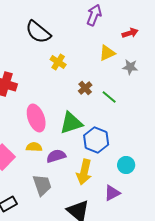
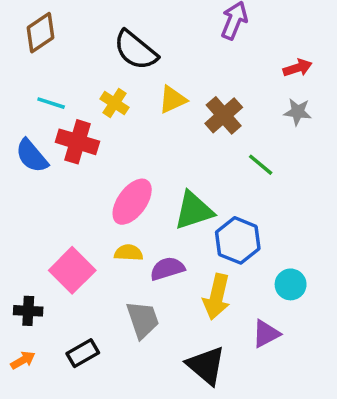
red arrow: (130, 33) -> (298, 68), moved
yellow triangle: (107, 53) -> (173, 100), moved
yellow cross: (58, 62) -> (114, 103), moved
brown cross: (85, 88) -> (224, 115), moved, size x1.5
pink ellipse: (36, 118) -> (132, 202), turned 56

